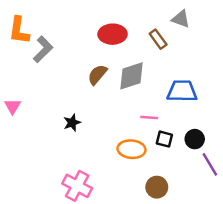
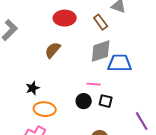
gray diamond: (132, 76) -> (101, 51), moved
black circle: (195, 139) -> (84, 101), moved
orange ellipse: (132, 149) -> (45, 109), moved

